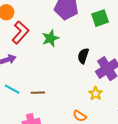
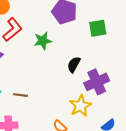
yellow star: (96, 93) -> (80, 106), size x1.5

